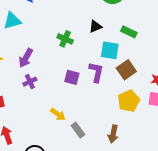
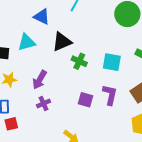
black triangle: (95, 26) -> (62, 42), moved, size x1.5
cyan square: (110, 50) -> (112, 62), moved

